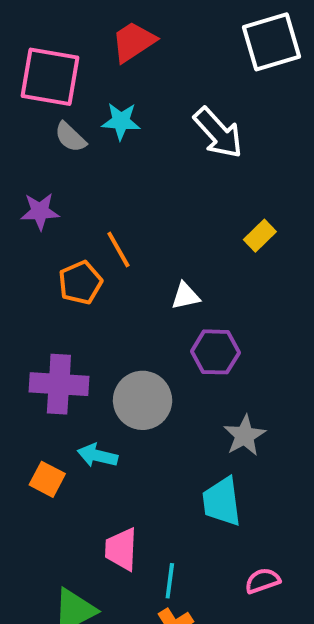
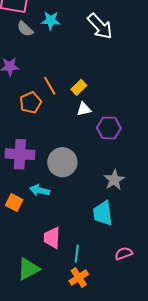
yellow rectangle: (260, 236) -> (79, 87), moved
purple hexagon: (215, 352) -> (109, 128), moved

